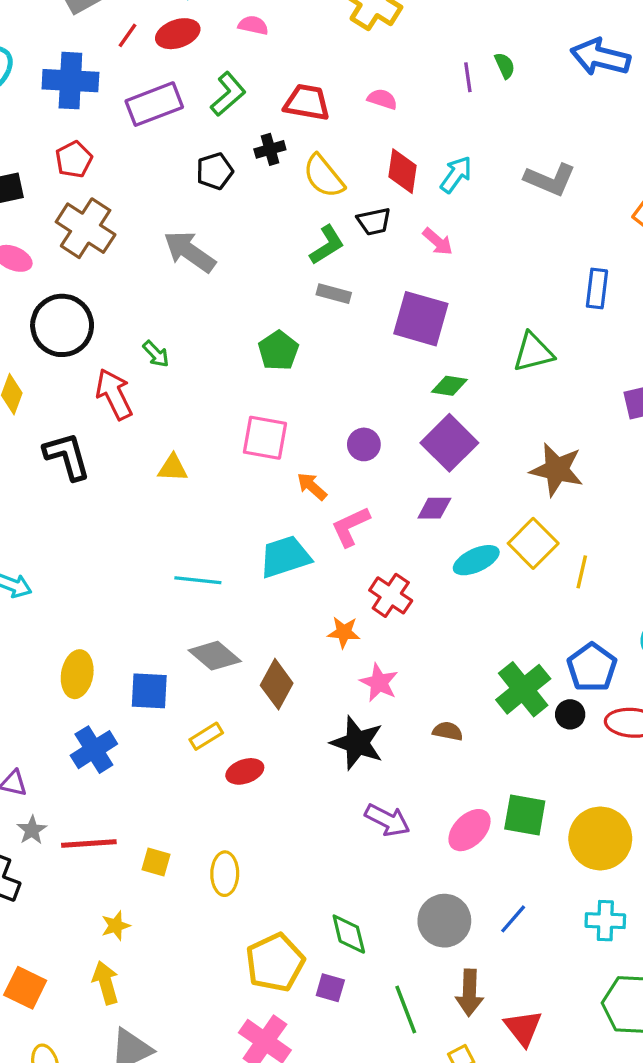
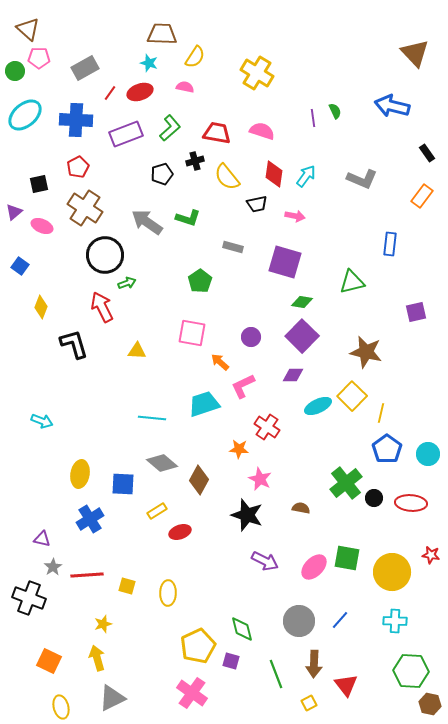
pink semicircle: (382, 99) -> (262, 131), size x1.4
pink arrow: (438, 242) -> (295, 216), turned -30
green L-shape: (327, 245) -> (188, 218), moved, turned 50
black circle: (62, 325) -> (105, 255), moved
green arrow: (156, 354) -> (127, 283), turned -66
blue pentagon: (592, 667) -> (387, 449), moved

